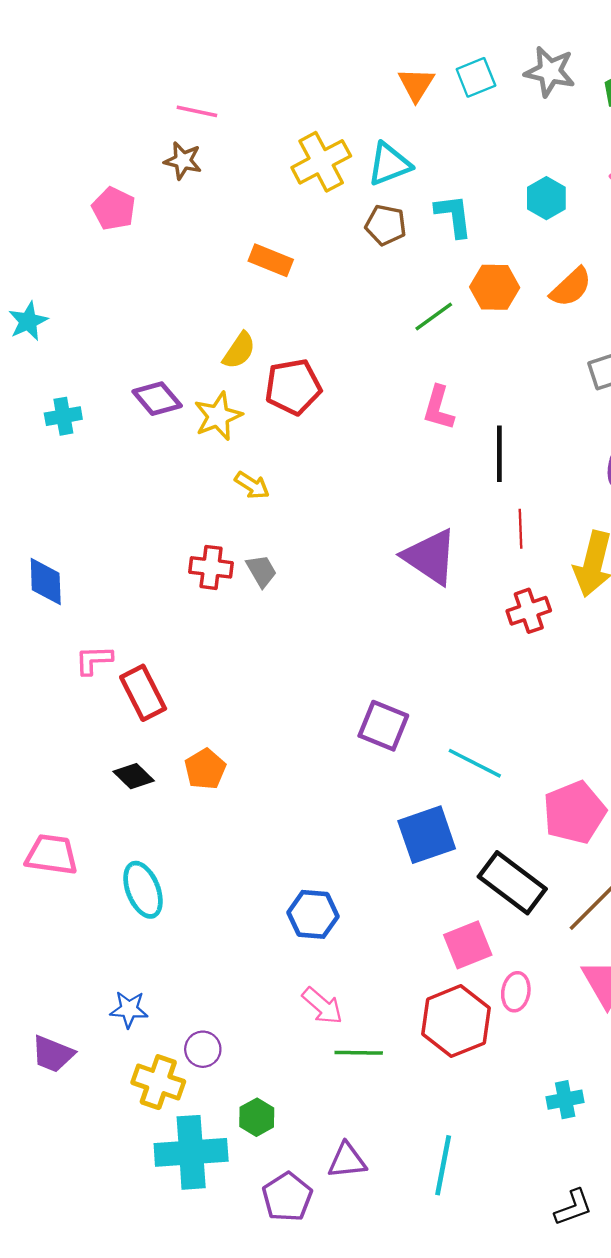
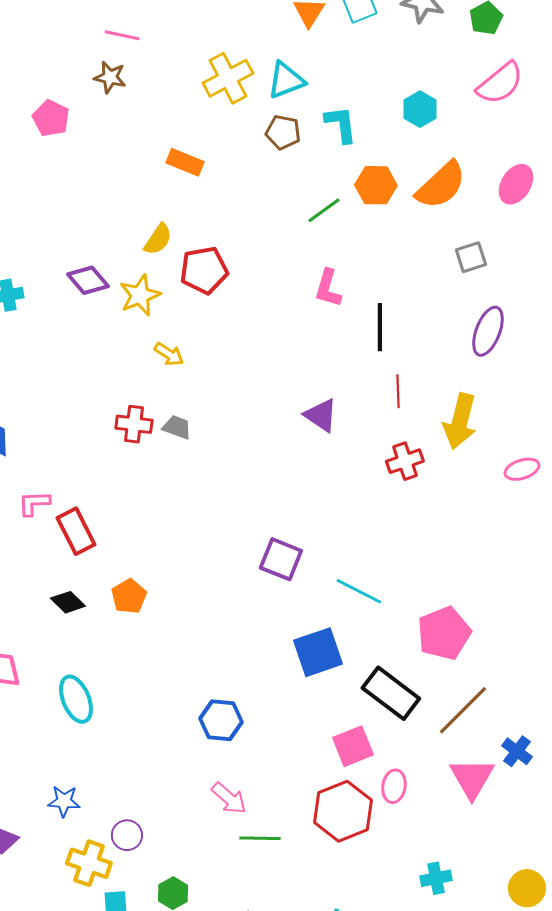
orange semicircle: (571, 287) -> (441, 185), size x1.4
purple triangle: (430, 557) -> (321, 415), size x0.7
gray trapezoid: (261, 571) -> (177, 427), turned -40

